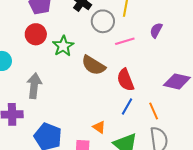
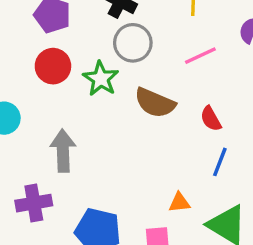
gray circle: (103, 21) -> (133, 43), moved
red semicircle: (125, 80) -> (211, 119), size x0.7
orange triangle: (99, 127) -> (179, 203), turned -32

